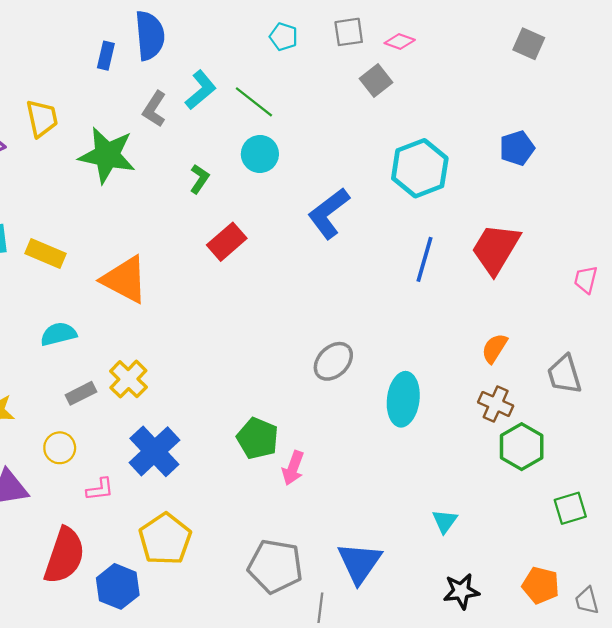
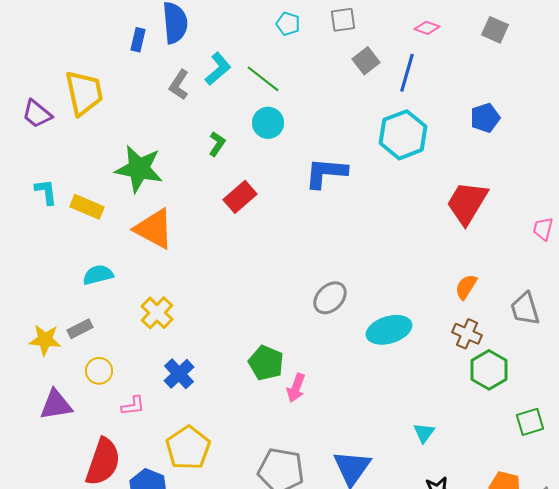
pink diamond: (400, 41) -> (427, 28), moved
yellow trapezoid: (42, 118) -> (84, 93), size x1.4
green star: (107, 155) -> (139, 169), moved
blue L-shape: (329, 213) -> (326, 173), turned 42
blue line: (425, 259) -> (407, 73), moved
gray rectangle: (81, 393) -> (80, 329), moved
cyan ellipse: (403, 399) -> (389, 330), turned 66
blue cross: (154, 451) -> (179, 374), size x0.7

